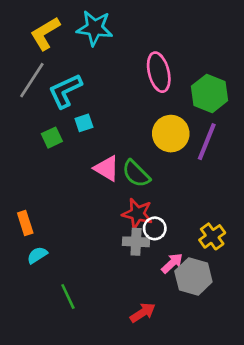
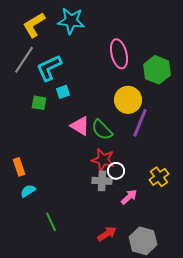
green square: (52, 138) -> (39, 103), turned 35
purple line: (207, 142) -> (140, 123), moved
gray hexagon: (193, 276) -> (143, 241), moved

